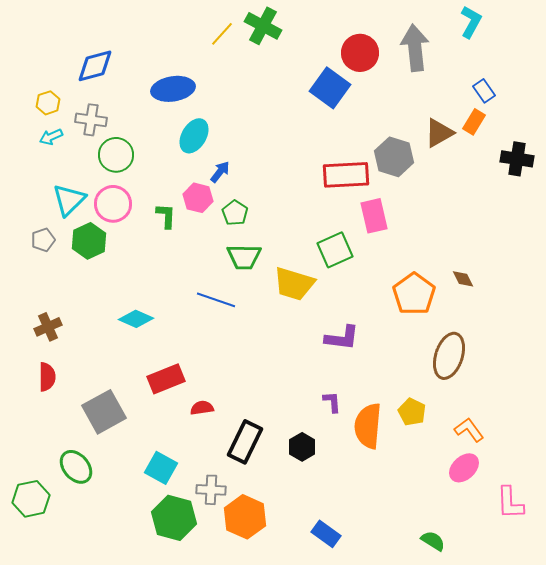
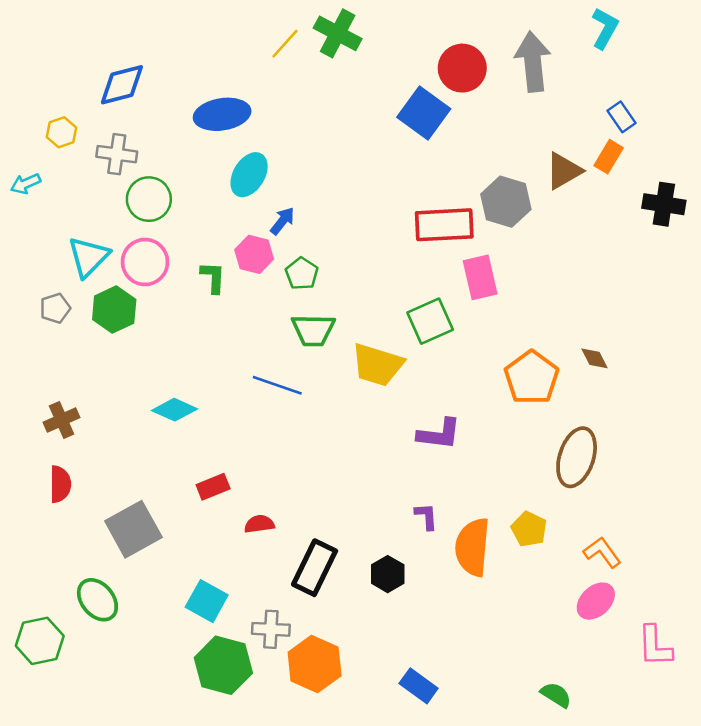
cyan arrow: (51, 137) -> (26, 184), moved
red rectangle: (166, 379) -> (213, 487), size x0.7

